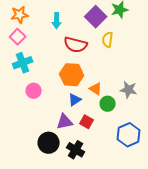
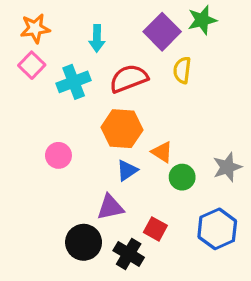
red semicircle: (76, 45) -> (129, 79), turned 145
cyan cross: (23, 63) -> (74, 82), moved
gray star: (129, 90) -> (227, 167), moved, turned -30
red square: (87, 122) -> (155, 229), moved

